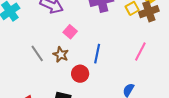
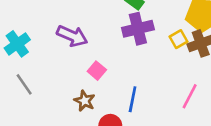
gray line: (37, 53) -> (24, 84), moved

